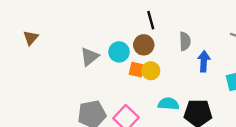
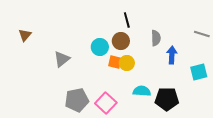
gray triangle: (90, 57) -> (62, 59), moved

